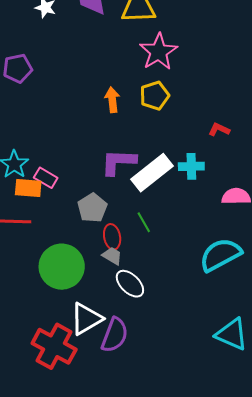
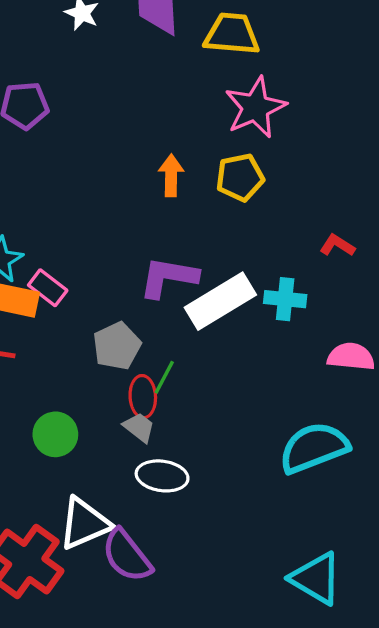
green line: (144, 222) -> (164, 377), moved, turned 50
green circle: (62, 267) -> (55, 434), size x0.6
white ellipse: (130, 284) -> (162, 476), turned -44
purple semicircle: (115, 335) -> (127, 556), turned 114

